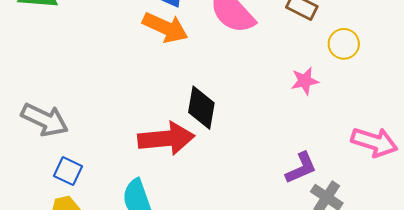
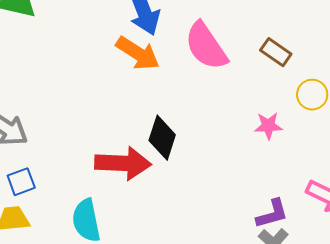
purple L-shape: (301, 168) -> (272, 214), moved
blue square: (68, 171) -> (21, 182), turned 36

